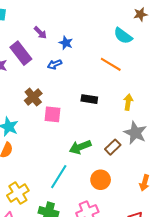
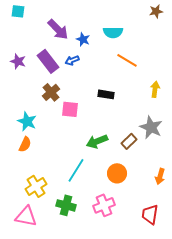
purple arrow: (40, 33) -> (58, 29), size x1.6
cyan semicircle: (123, 36) -> (113, 32), moved, turned -36
purple rectangle: (21, 53) -> (48, 61), moved
yellow arrow: (128, 102) -> (155, 89), moved

